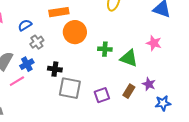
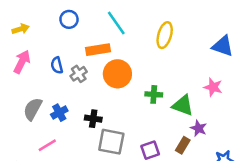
blue semicircle: (25, 25) -> (57, 65), turned -72
gray cross: (37, 42) -> (79, 74), moved
pink line: (17, 81) -> (47, 145), moved
purple star: (149, 84) -> (199, 128), moved

